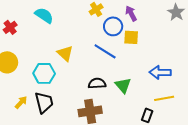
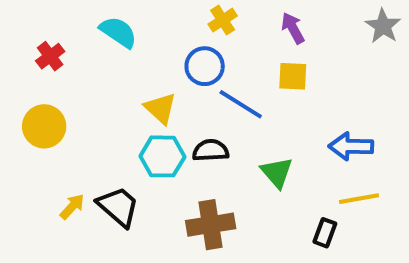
blue circle: (113, 26) -> (205, 66), moved
cyan hexagon: (44, 73) -> (162, 156), moved
black semicircle: (97, 83) -> (211, 150), moved
black trapezoid: (44, 102) -> (118, 207), turned -35

